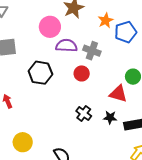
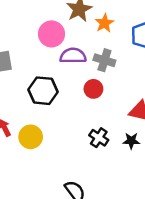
orange star: (106, 20) -> (104, 23), moved
yellow circle: (23, 142) -> (31, 137), moved

